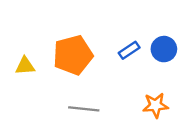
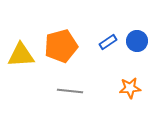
yellow triangle: (25, 66) -> (21, 55), size x1.6

